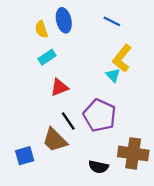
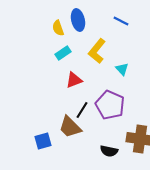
yellow L-shape: (122, 58) -> (97, 51), moved
black line: (68, 121) -> (82, 110), turned 66

